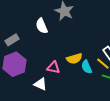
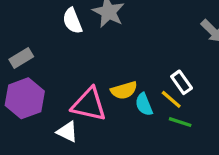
white semicircle: (42, 26) -> (72, 21), moved
pink triangle: (53, 67) -> (89, 104), size x1.6

